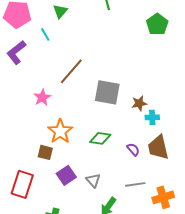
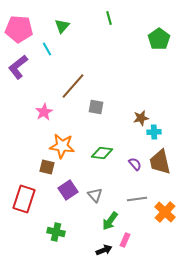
gray square: (107, 92) -> (96, 107), moved, size x0.6
orange star: (60, 131) -> (62, 146), turned -30
orange cross: (163, 197) -> (165, 212), turned -30

